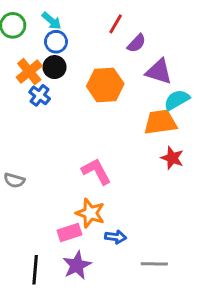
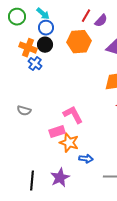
purple semicircle: (136, 43) -> (101, 21), moved
orange cross: (29, 72) -> (28, 48), turned -30
orange hexagon: (105, 85) -> (79, 42), moved
gray semicircle: (14, 180) -> (24, 111), moved
pink rectangle: (69, 232) -> (57, 132), moved

